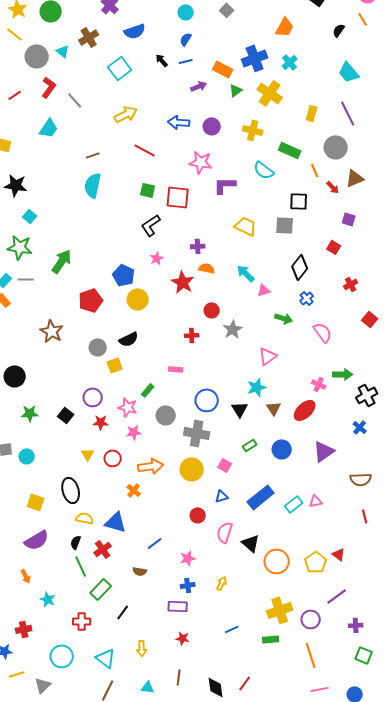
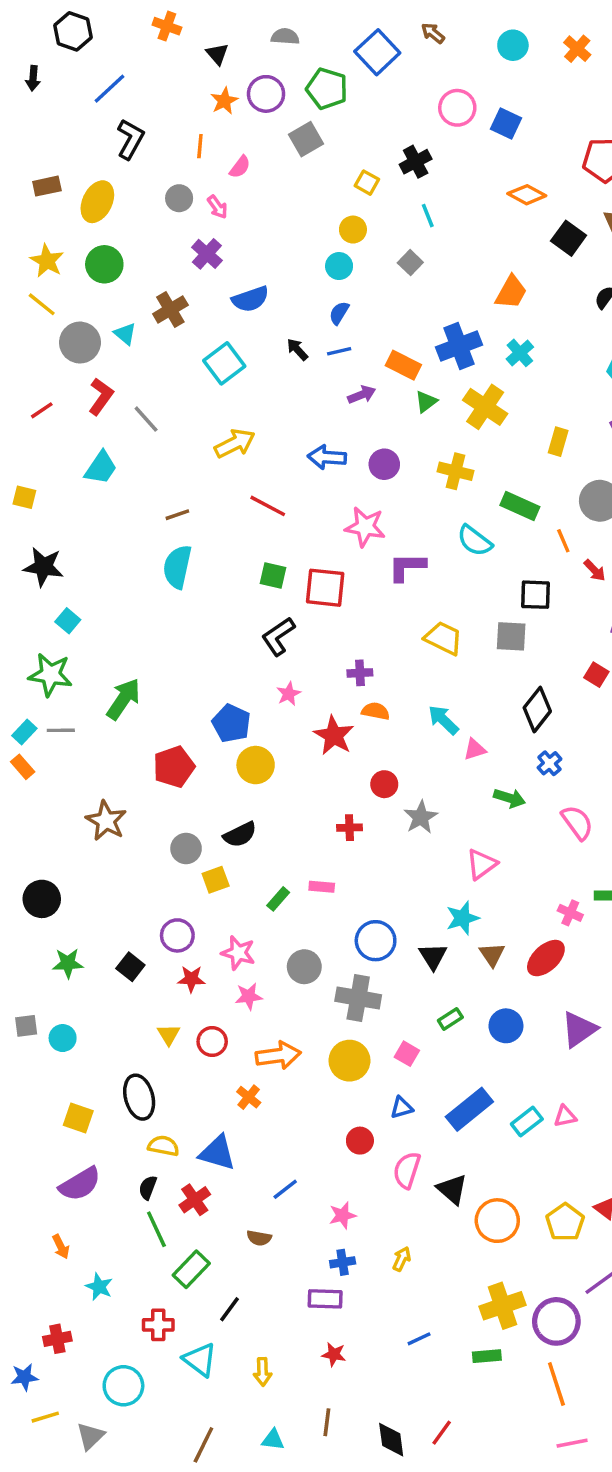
green rectangle: (148, 390) -> (278, 899), moved
purple circle: (311, 619) -> (556, 1321), size x1.4
cyan triangle: (106, 658) -> (200, 1360), moved

